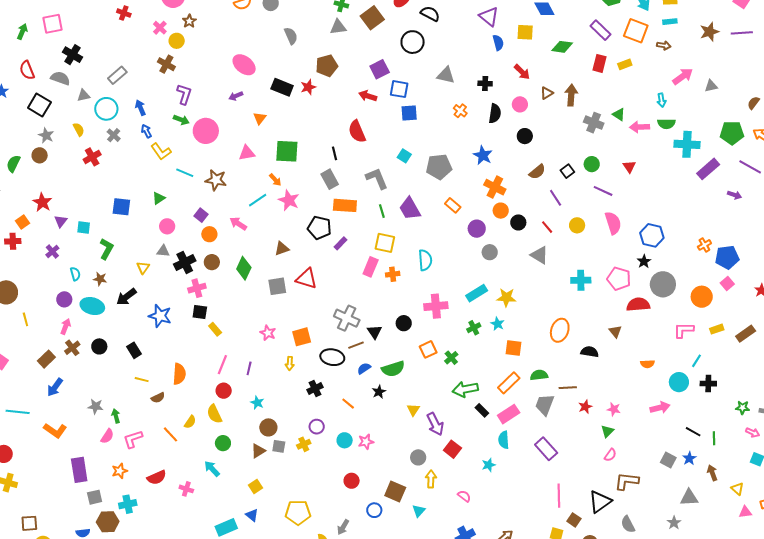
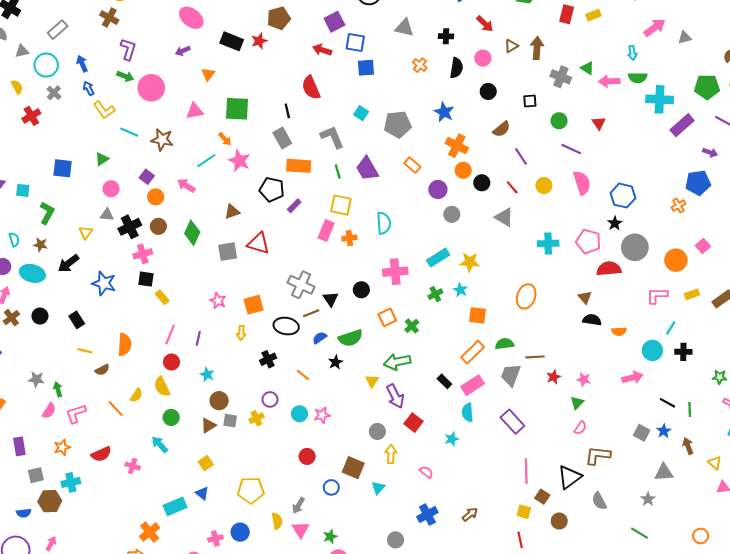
black square: (567, 171) -> (530, 101), moved, turned 32
blue pentagon: (727, 257) -> (698, 183), moved
black semicircle: (590, 352) -> (592, 320), moved
green arrow: (465, 389) -> (397, 362), moved
purple rectangle: (79, 470) -> (19, 446), size x0.7

